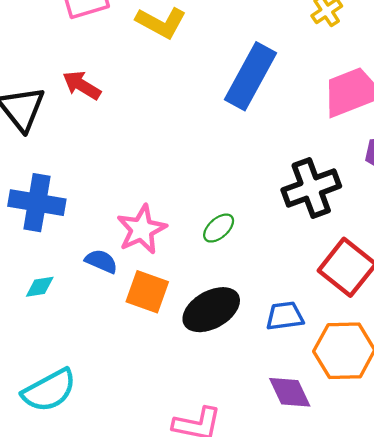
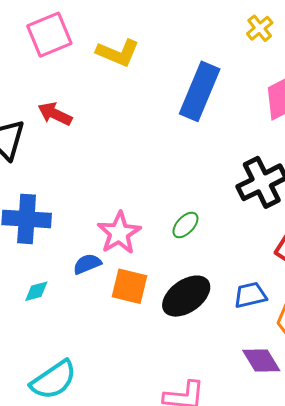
blue semicircle: (101, 261) -> (87, 264), turned -40

